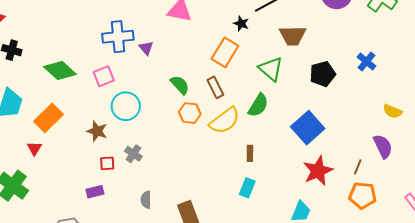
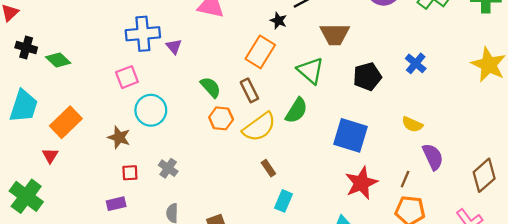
green diamond: (60, 70) -> (58, 60), moved, size x0.7
yellow semicircle: (393, 111) -> (412, 124), moved
blue square: (308, 128) -> (350, 135), turned -32
brown rectangle: (250, 153) -> (268, 168), moved, turned -35
gray cross: (133, 154) -> (168, 168), moved

